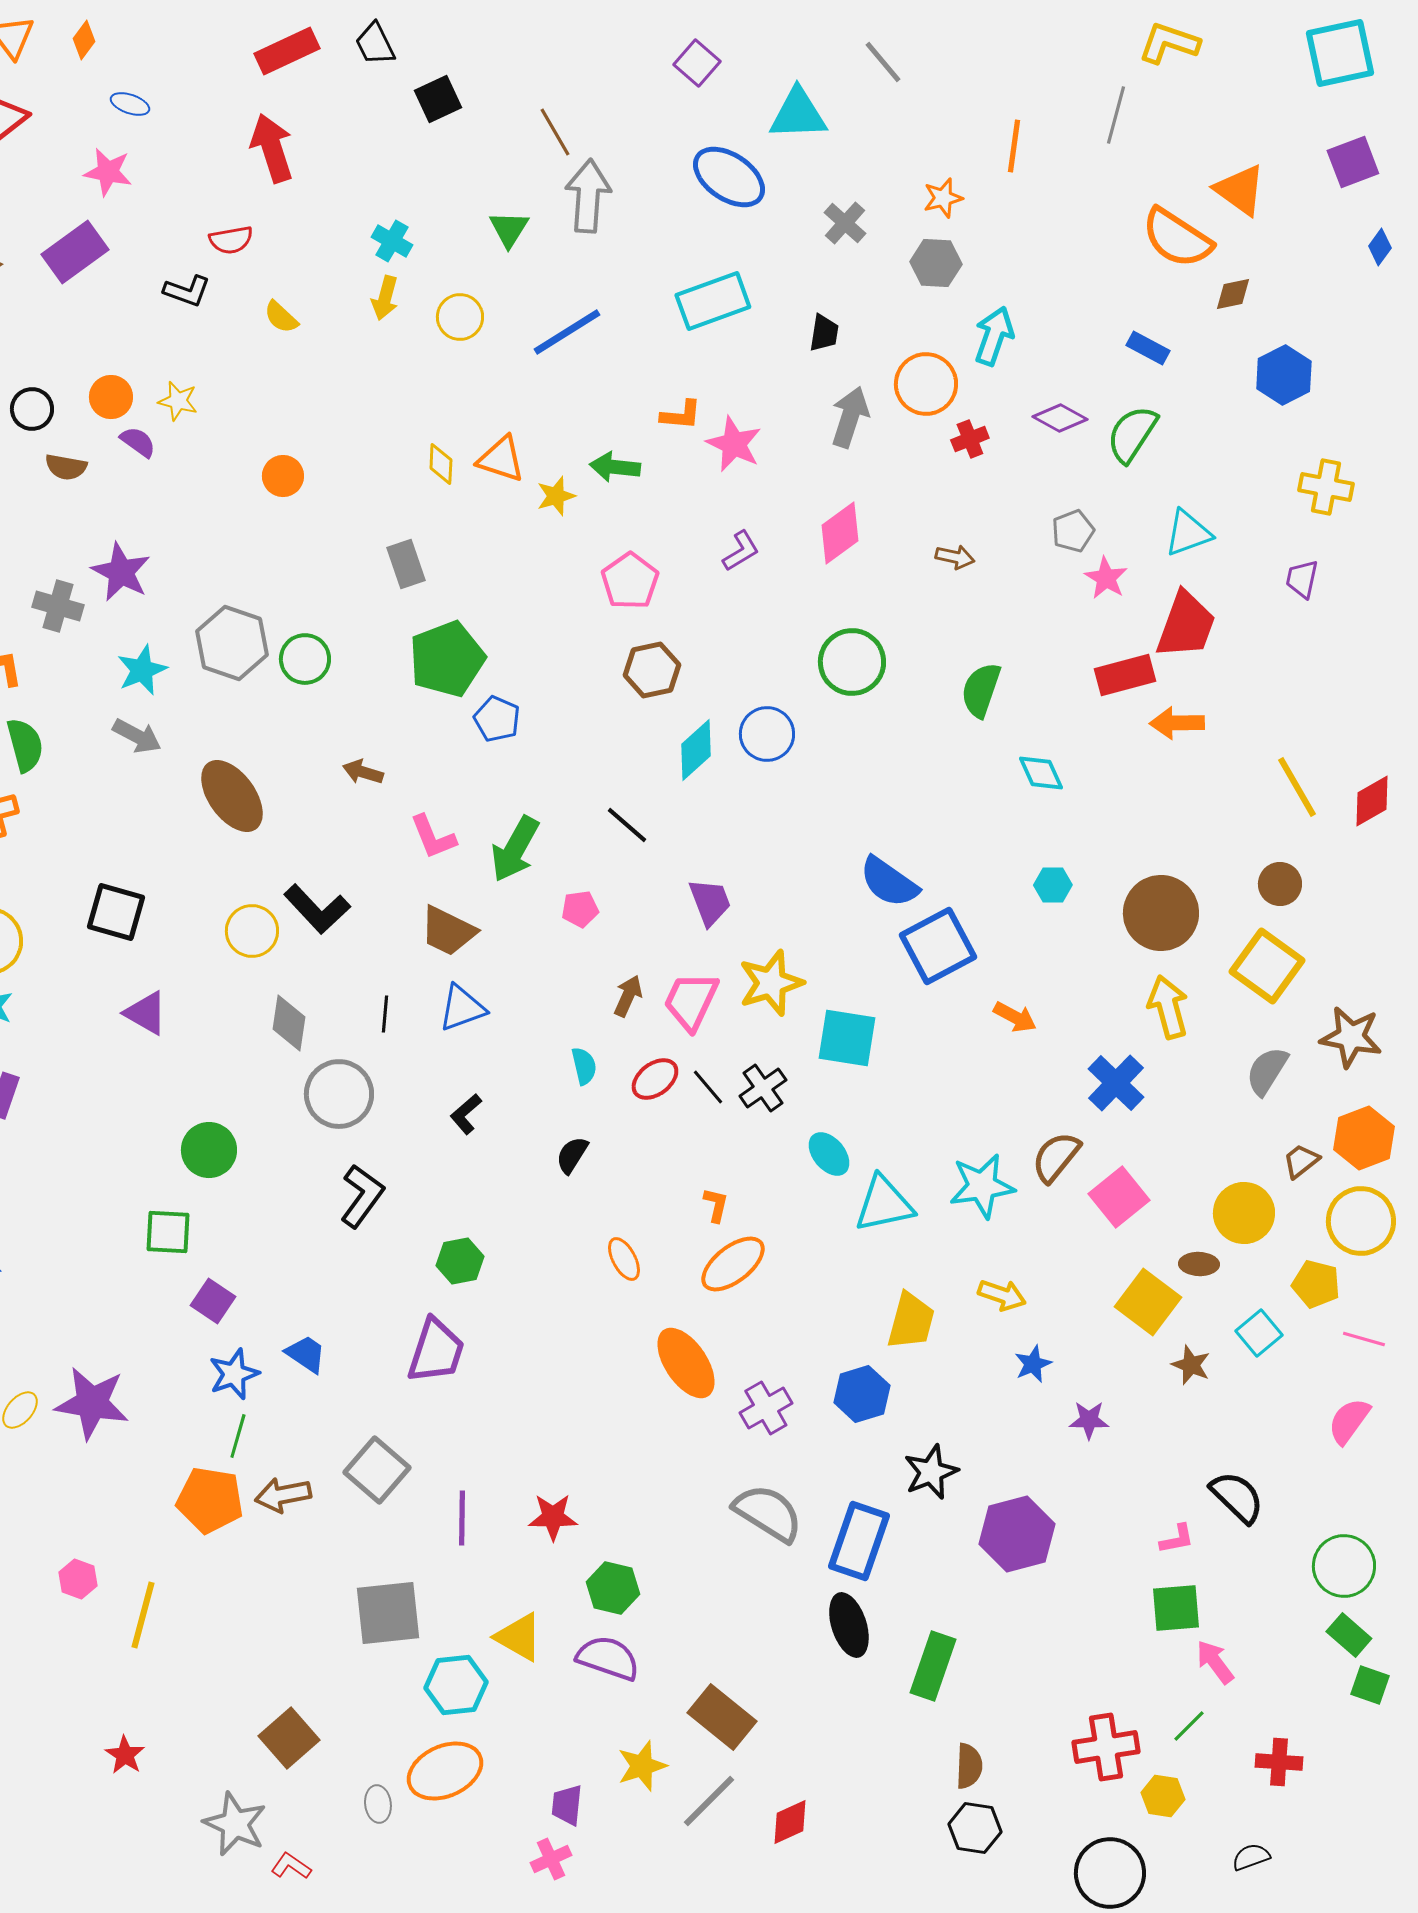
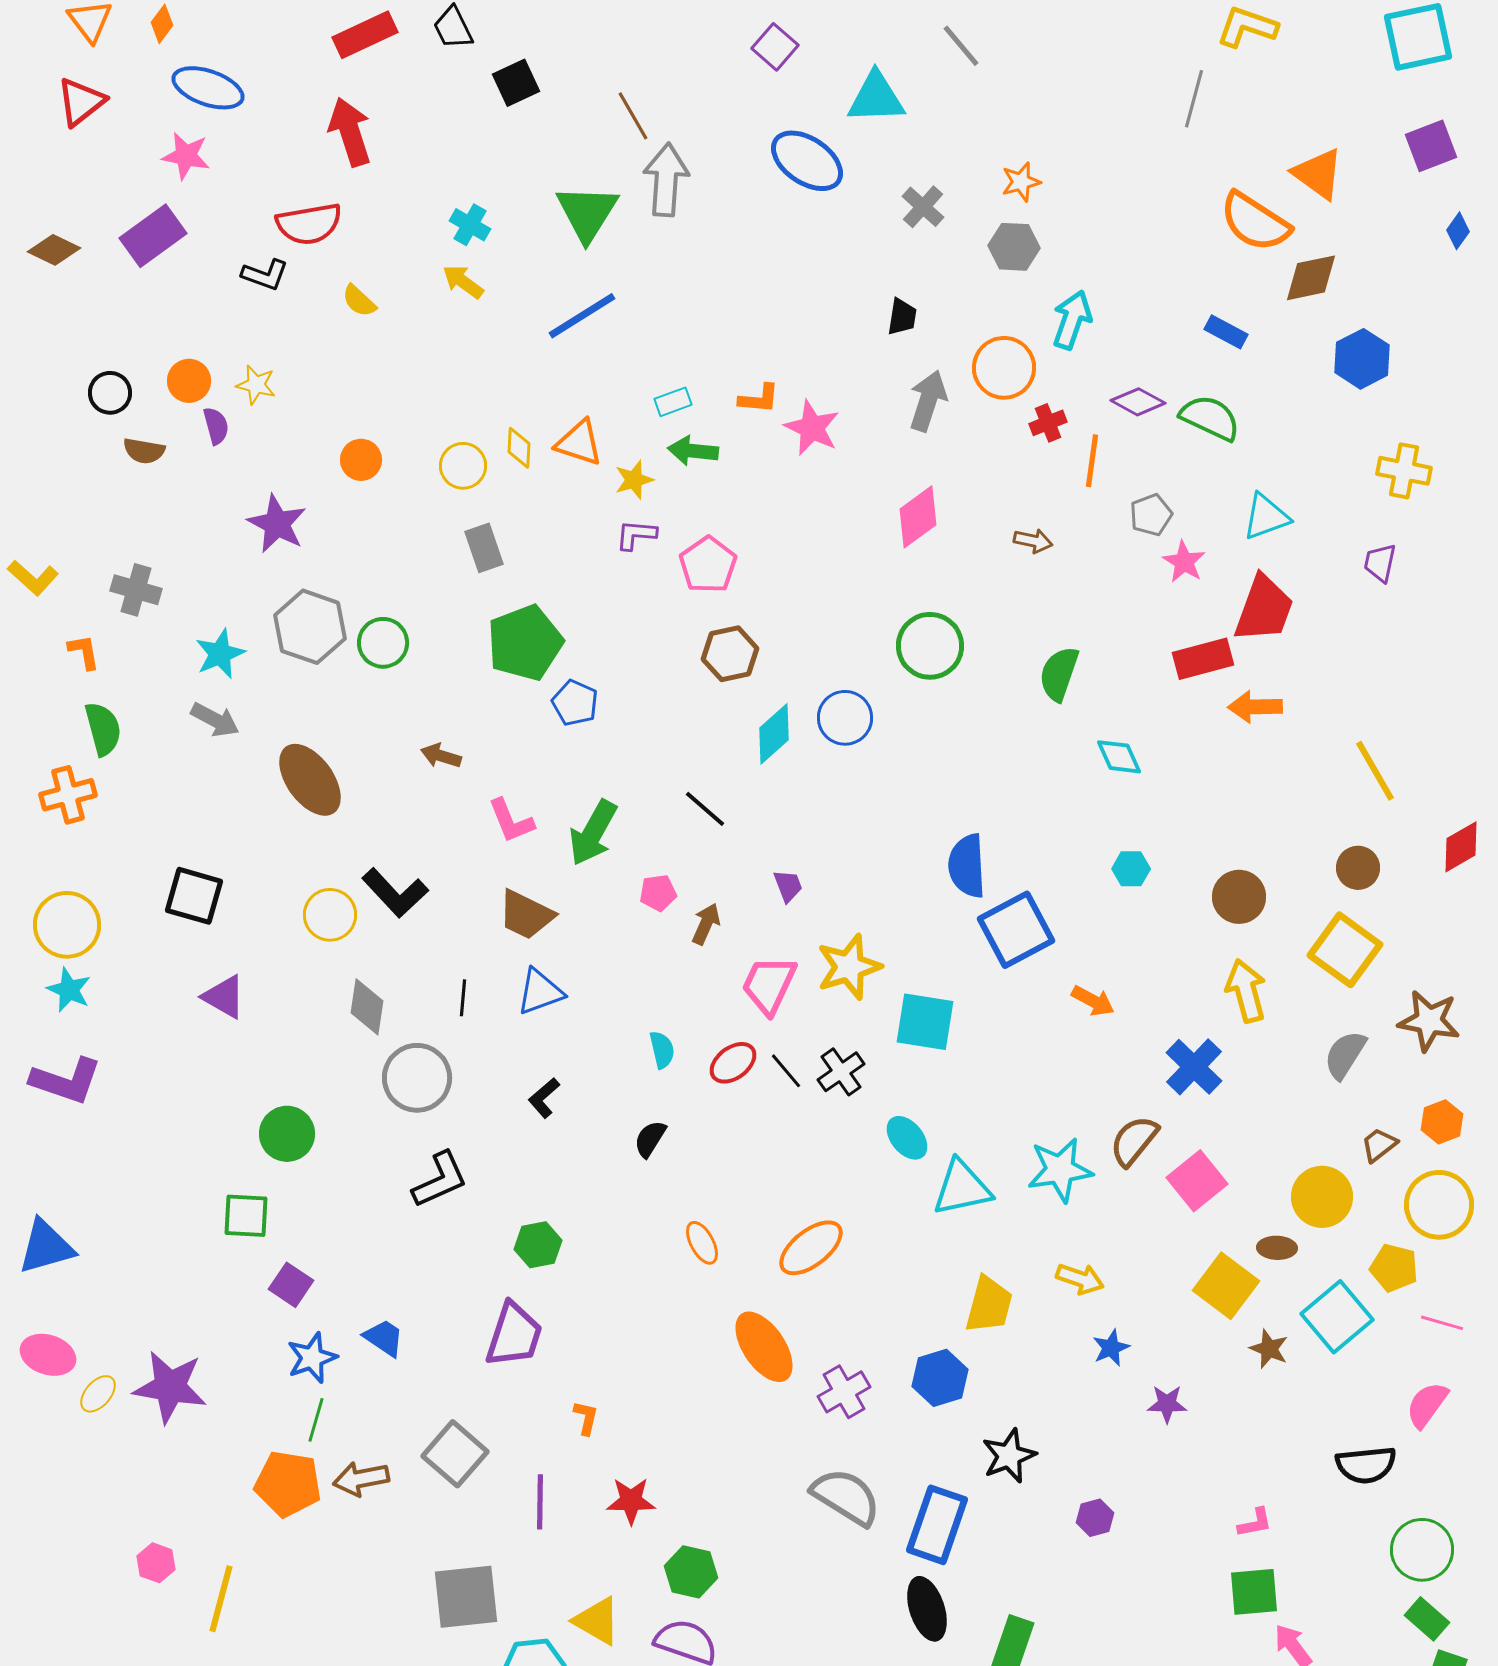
blue ellipse: (130, 104) -> (208, 88), size x1.8
orange line: (1014, 146) -> (1092, 461), moved
green triangle: (509, 229) -> (587, 213), size x1.6
red semicircle: (231, 240) -> (309, 224), size x1.5
brown diamond: (1233, 294) -> (1311, 278), size x1.5
yellow arrow: (385, 298) -> (463, 282), turned 111
cyan rectangle: (713, 301) -> (673, 402), moved, size x0.5
yellow circle: (460, 317) -> (463, 466), moved
blue line: (567, 332) -> (582, 316), moved
green semicircle: (1132, 434) -> (1210, 418), turned 82
purple semicircle: (138, 442) -> (216, 426), turned 39
purple L-shape: (741, 551) -> (636, 535), moved, turned -144
purple star: (121, 572) -> (277, 524), moved
red diamond: (1372, 801) -> (1461, 847), moved
blue semicircle: (889, 882) -> (967, 866), turned 52
purple trapezoid: (710, 902) -> (788, 886), size x0.7
brown circle: (1161, 913) -> (1239, 897), size x0.7
brown arrow: (628, 996) -> (706, 924), moved
orange hexagon: (1364, 1138) -> (1442, 1122), size x0.7
black L-shape: (362, 1196) -> (440, 1180), turned 30
orange L-shape: (716, 1205) -> (586, 1418), moved
cyan square: (1259, 1333) -> (1337, 1317), size x1.5
black semicircle: (1237, 1497) -> (1366, 1465), moved, turned 130
purple hexagon: (1017, 1534) -> (1095, 1518), size x0.5

